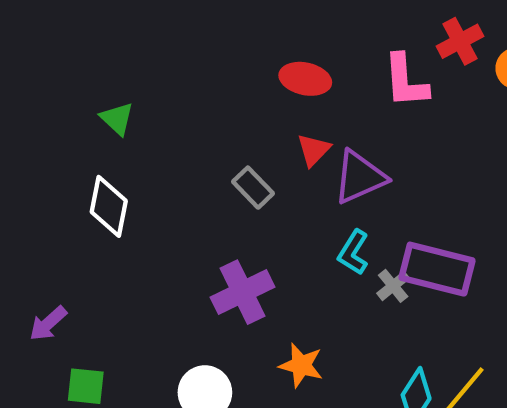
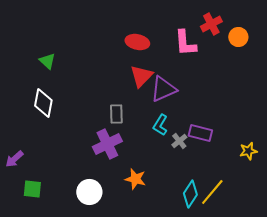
red triangle: (314, 150) -> (141, 76), size x1.4
gray rectangle: (253, 188) -> (116, 114), moved, turned 42
purple rectangle: (437, 269) -> (200, 133), size x0.7

